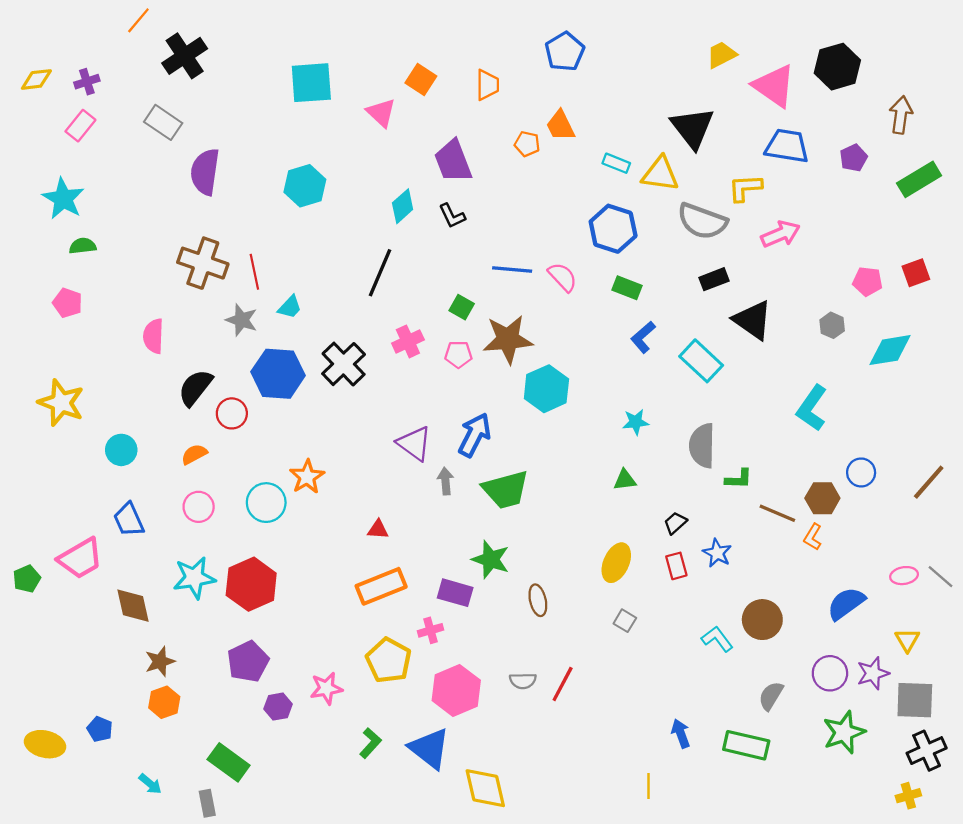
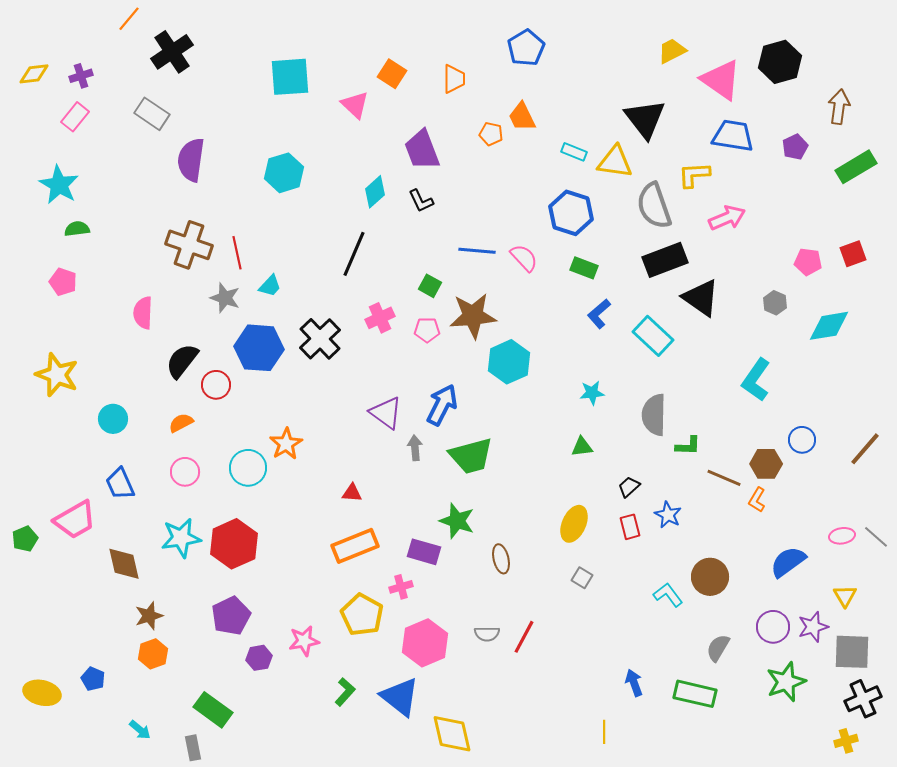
gray semicircle: (702, 221) -> (654, 206), turned 51
black rectangle: (714, 279) -> (665, 260), size x1.6

